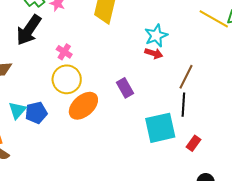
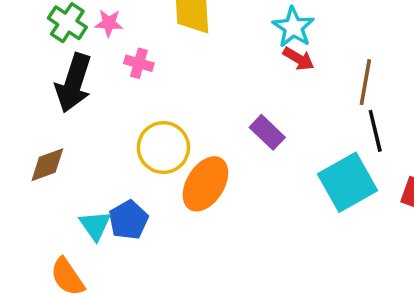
pink cross: (64, 52) -> (139, 63), moved
red arrow: (154, 53) -> (298, 59), turned 30

